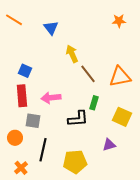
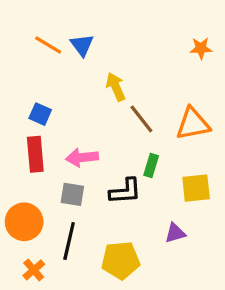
orange line: (14, 20) -> (48, 45), moved
orange star: (119, 21) -> (201, 48), moved
yellow square: (122, 117) -> (196, 188), turned -30
gray square: (33, 121) -> (72, 194), moved
orange circle: (15, 138) -> (24, 222), size x1.5

